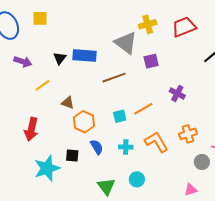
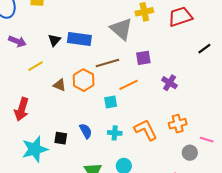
purple square: (151, 61) -> (143, 58), moved
orange line: (143, 109) -> (129, 85), moved
orange hexagon: (84, 122) -> (84, 80), moved

